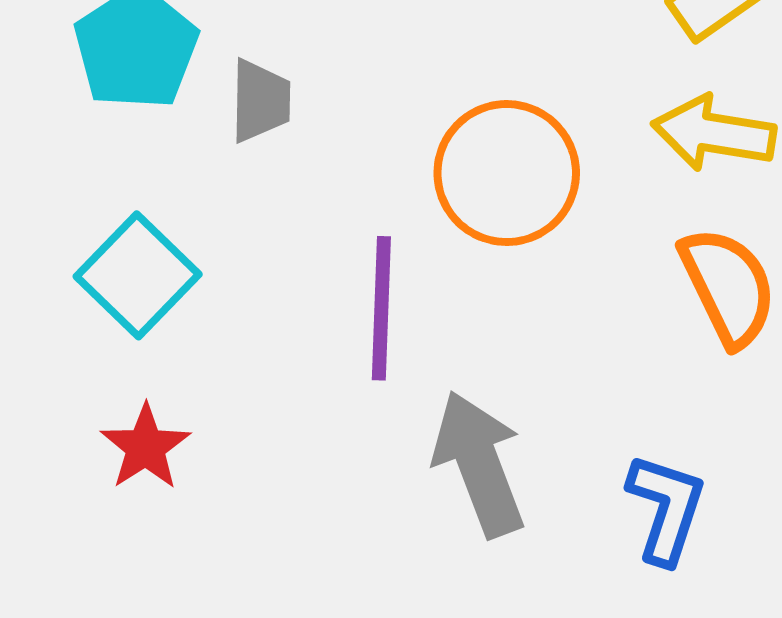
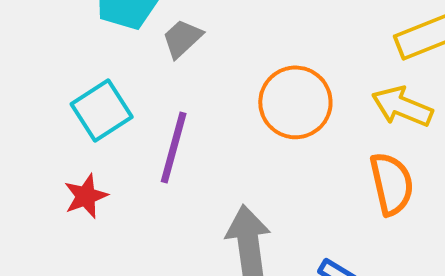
gray trapezoid: (260, 101) -> (182, 38), turned -147
purple line: (381, 308) -> (174, 148), moved

